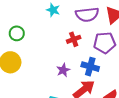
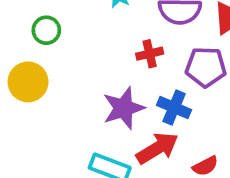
purple star: (63, 70) -> (124, 108), size x1.6

